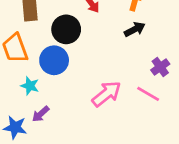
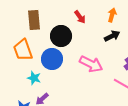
pink arrow: (106, 94) -> (91, 64), moved, turned 65

